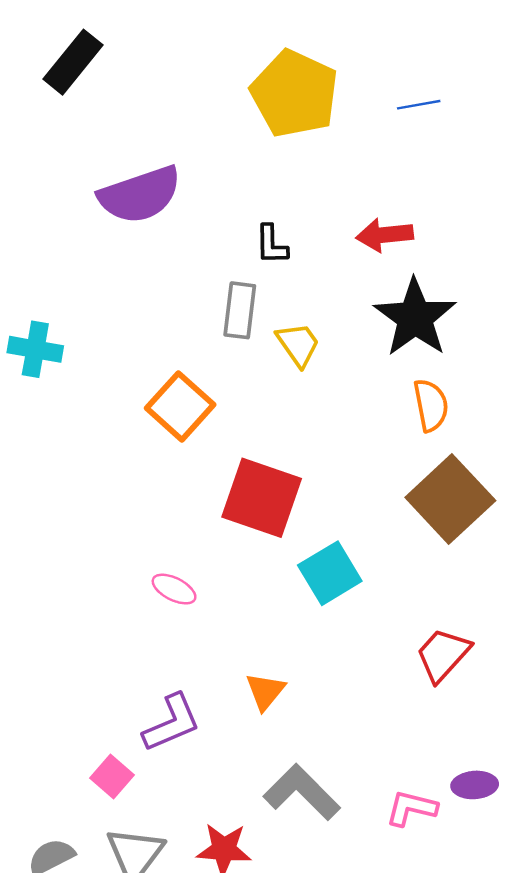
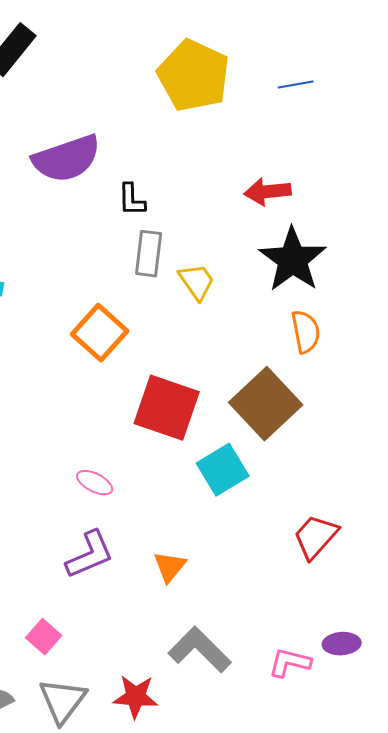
black L-shape: (271, 245) -> (132, 200), moved
brown square: (450, 499) -> (266, 404), moved
purple L-shape: (172, 723) -> (90, 555), moved

